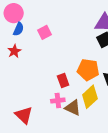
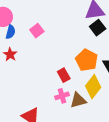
orange pentagon: (88, 70) -> (87, 60), turned 30
brown triangle: (73, 108) -> (78, 100), turned -30

